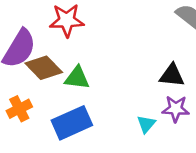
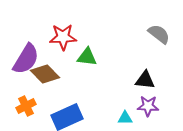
green triangle: (77, 78) -> (87, 57), moved
cyan triangle: (146, 124) -> (125, 118), turned 49

